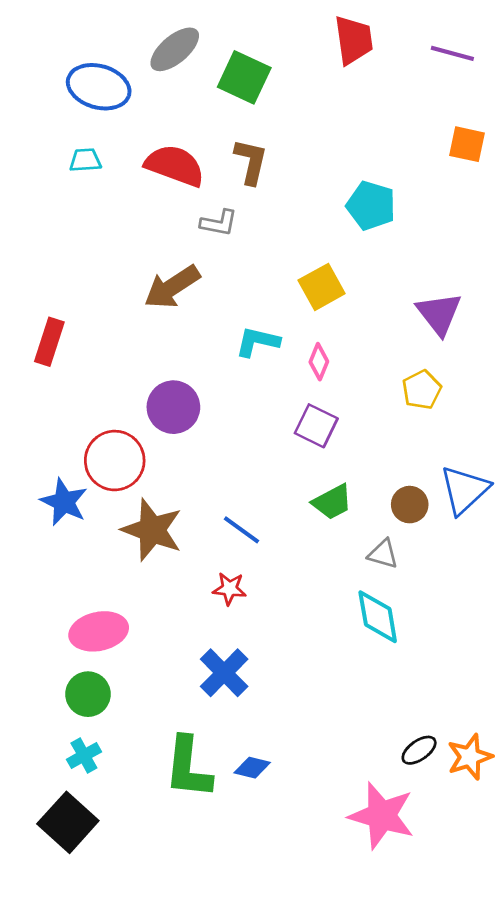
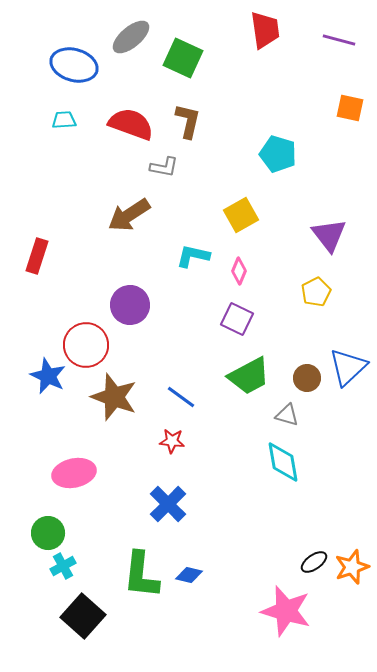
green trapezoid: (332, 502) -> (249, 376), size x1.4
green circle: (88, 694) -> (48, 533), moved
black square: (68, 822) -> (83, 616), moved

